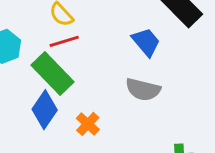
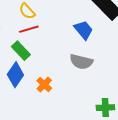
green rectangle: (53, 73) -> (21, 51), size x0.7

